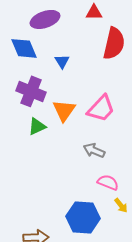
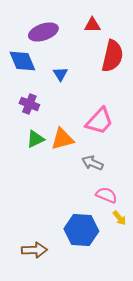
purple cross: (31, 91) -> (29, 104), size x0.7
orange triangle: (64, 110) -> (62, 139), moved, turned 40

